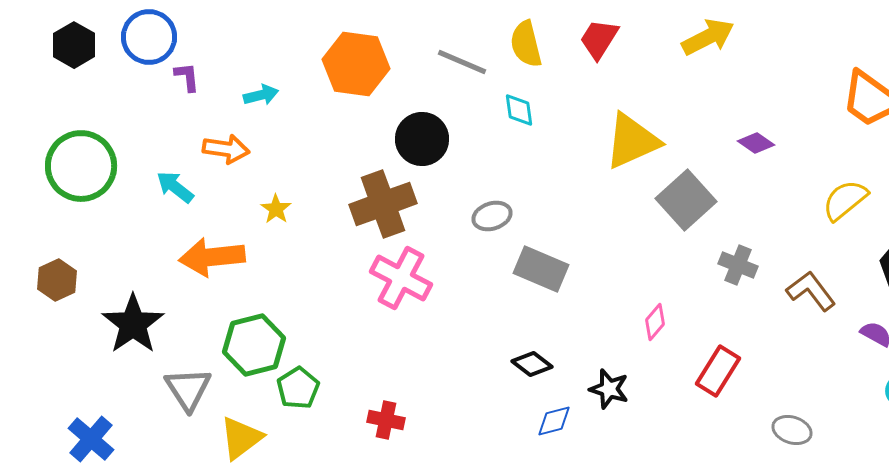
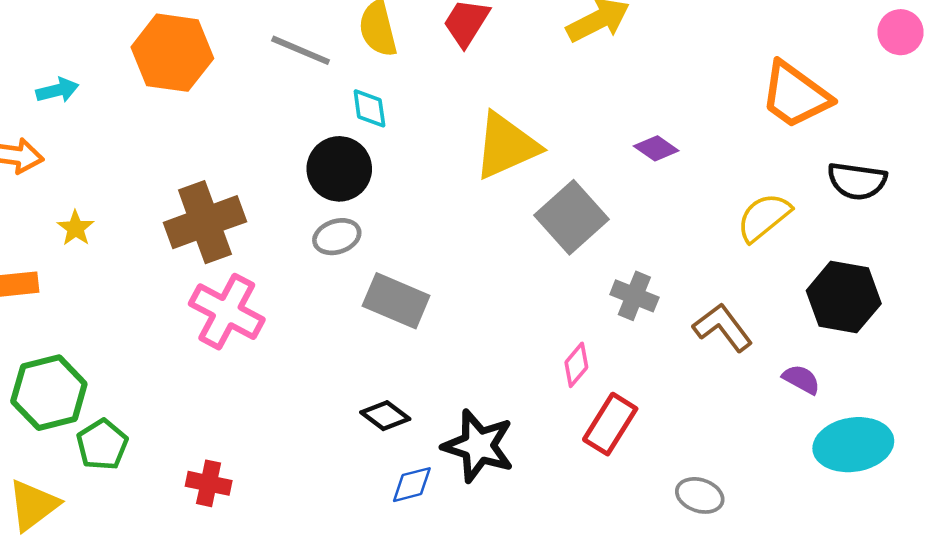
black circle: (422, 139) -> (339, 169), moved
pink diamond: (655, 322) -> (576, 365), moved
black star: (609, 389) -> (478, 446), size x1.5

